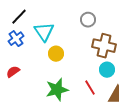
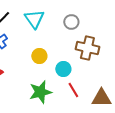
cyan triangle: (44, 32) -> (34, 19), moved
cyan circle: (107, 70) -> (63, 69), moved

